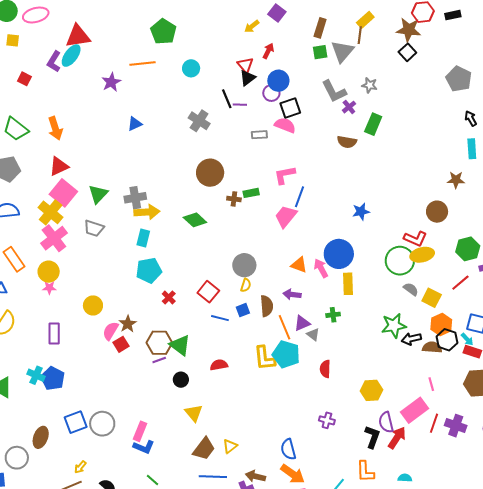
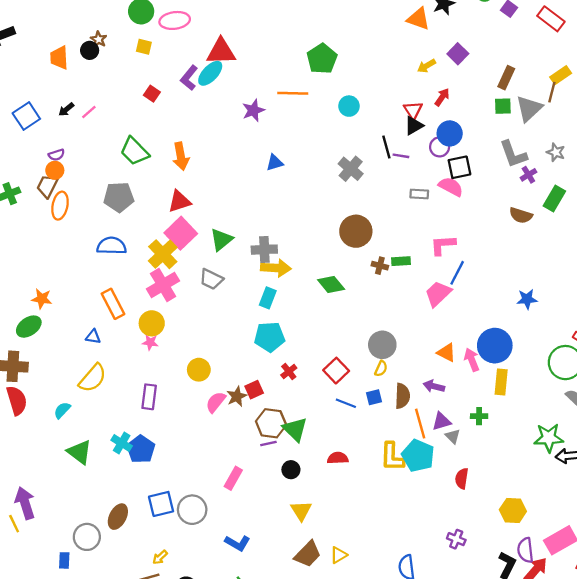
red square: (121, 344) -> (254, 390), moved
pink rectangle: (140, 431) -> (233, 478), moved

